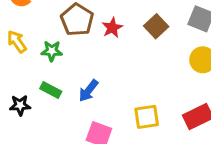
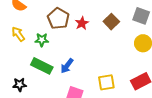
green rectangle: (51, 90) -> (42, 66), size x1.5
black star: (20, 105) -> (20, 85), moved

